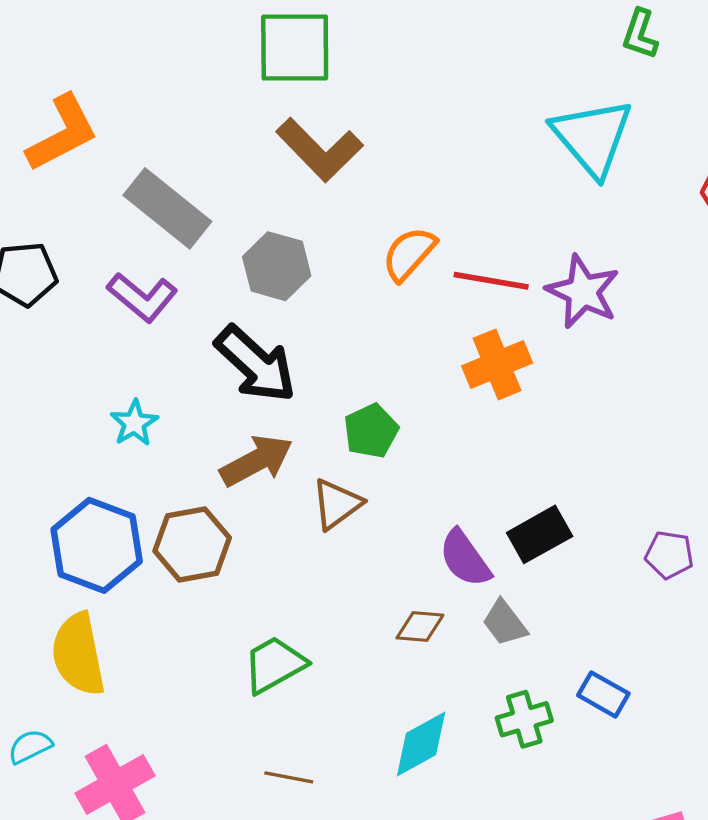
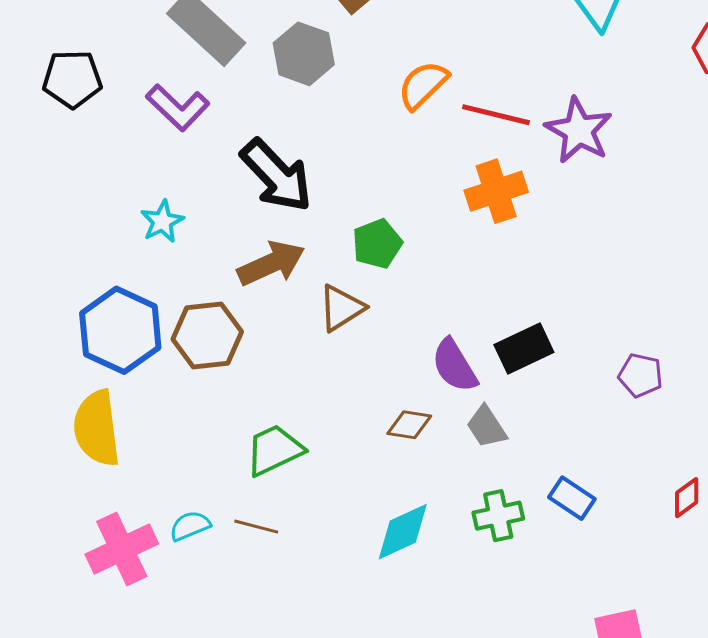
gray hexagon: (277, 266) -> (304, 54), moved
cyan semicircle: (30, 746) -> (190, 526), moved
brown line: (289, 777) -> (256, 527), moved

